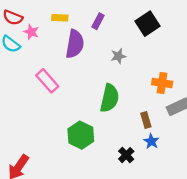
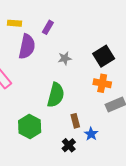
black square: (147, 24) -> (104, 56), moved
brown rectangle: (146, 120) -> (75, 121), moved

